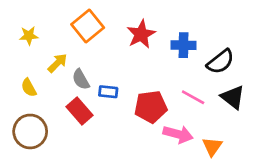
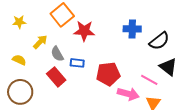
red star: (141, 34) -> (84, 31), moved, turned 30
yellow semicircle: (29, 88) -> (19, 60), turned 144
pink line: (193, 97) -> (149, 80), moved

